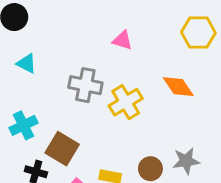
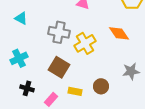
brown square: (62, 149) -> (59, 67), moved
gray star: (186, 161) -> (131, 71), moved

